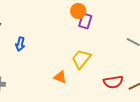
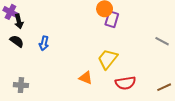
red semicircle: (113, 82) -> (125, 83), moved

